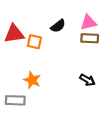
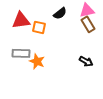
brown rectangle: (90, 38) -> (88, 24), turned 56
gray rectangle: (15, 100) -> (21, 53), moved

